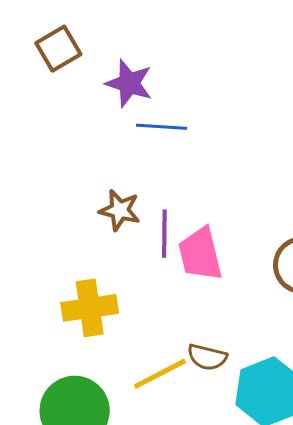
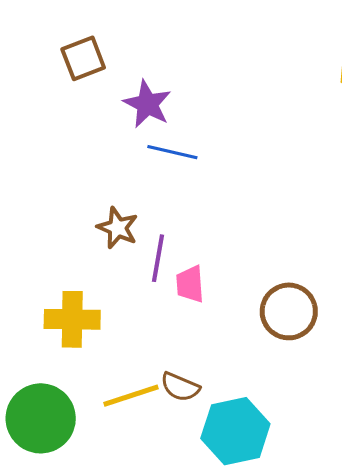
pink trapezoid: (200, 254) -> (190, 284), size x0.7

